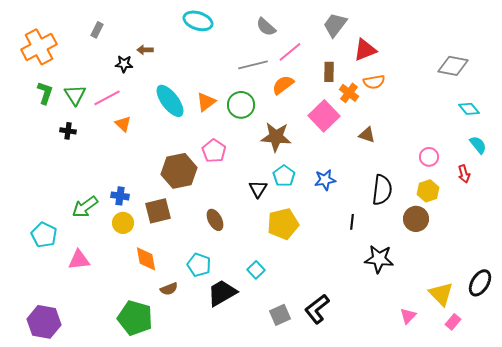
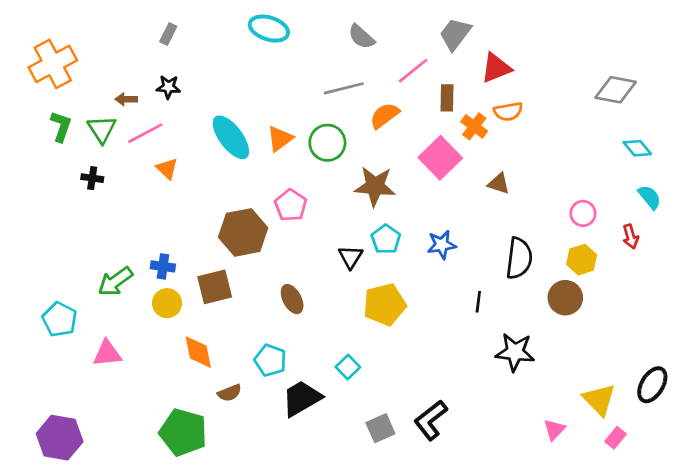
gray rectangle: (97, 30) -> (168, 34), moved
brown arrow: (145, 50) -> (126, 99), moved
pink line: (290, 52) -> (413, 71), moved

